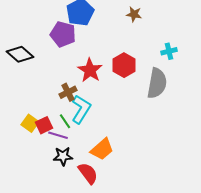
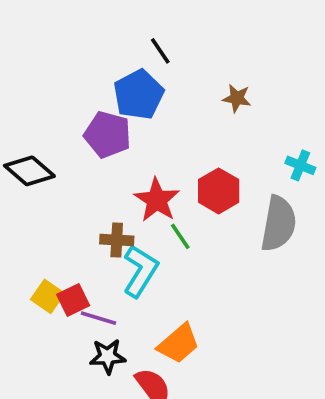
cyan cross: (169, 51) -> (300, 165), turned 35
brown cross: (68, 92) -> (117, 240), turned 30
green line: (65, 121) -> (180, 236), moved

